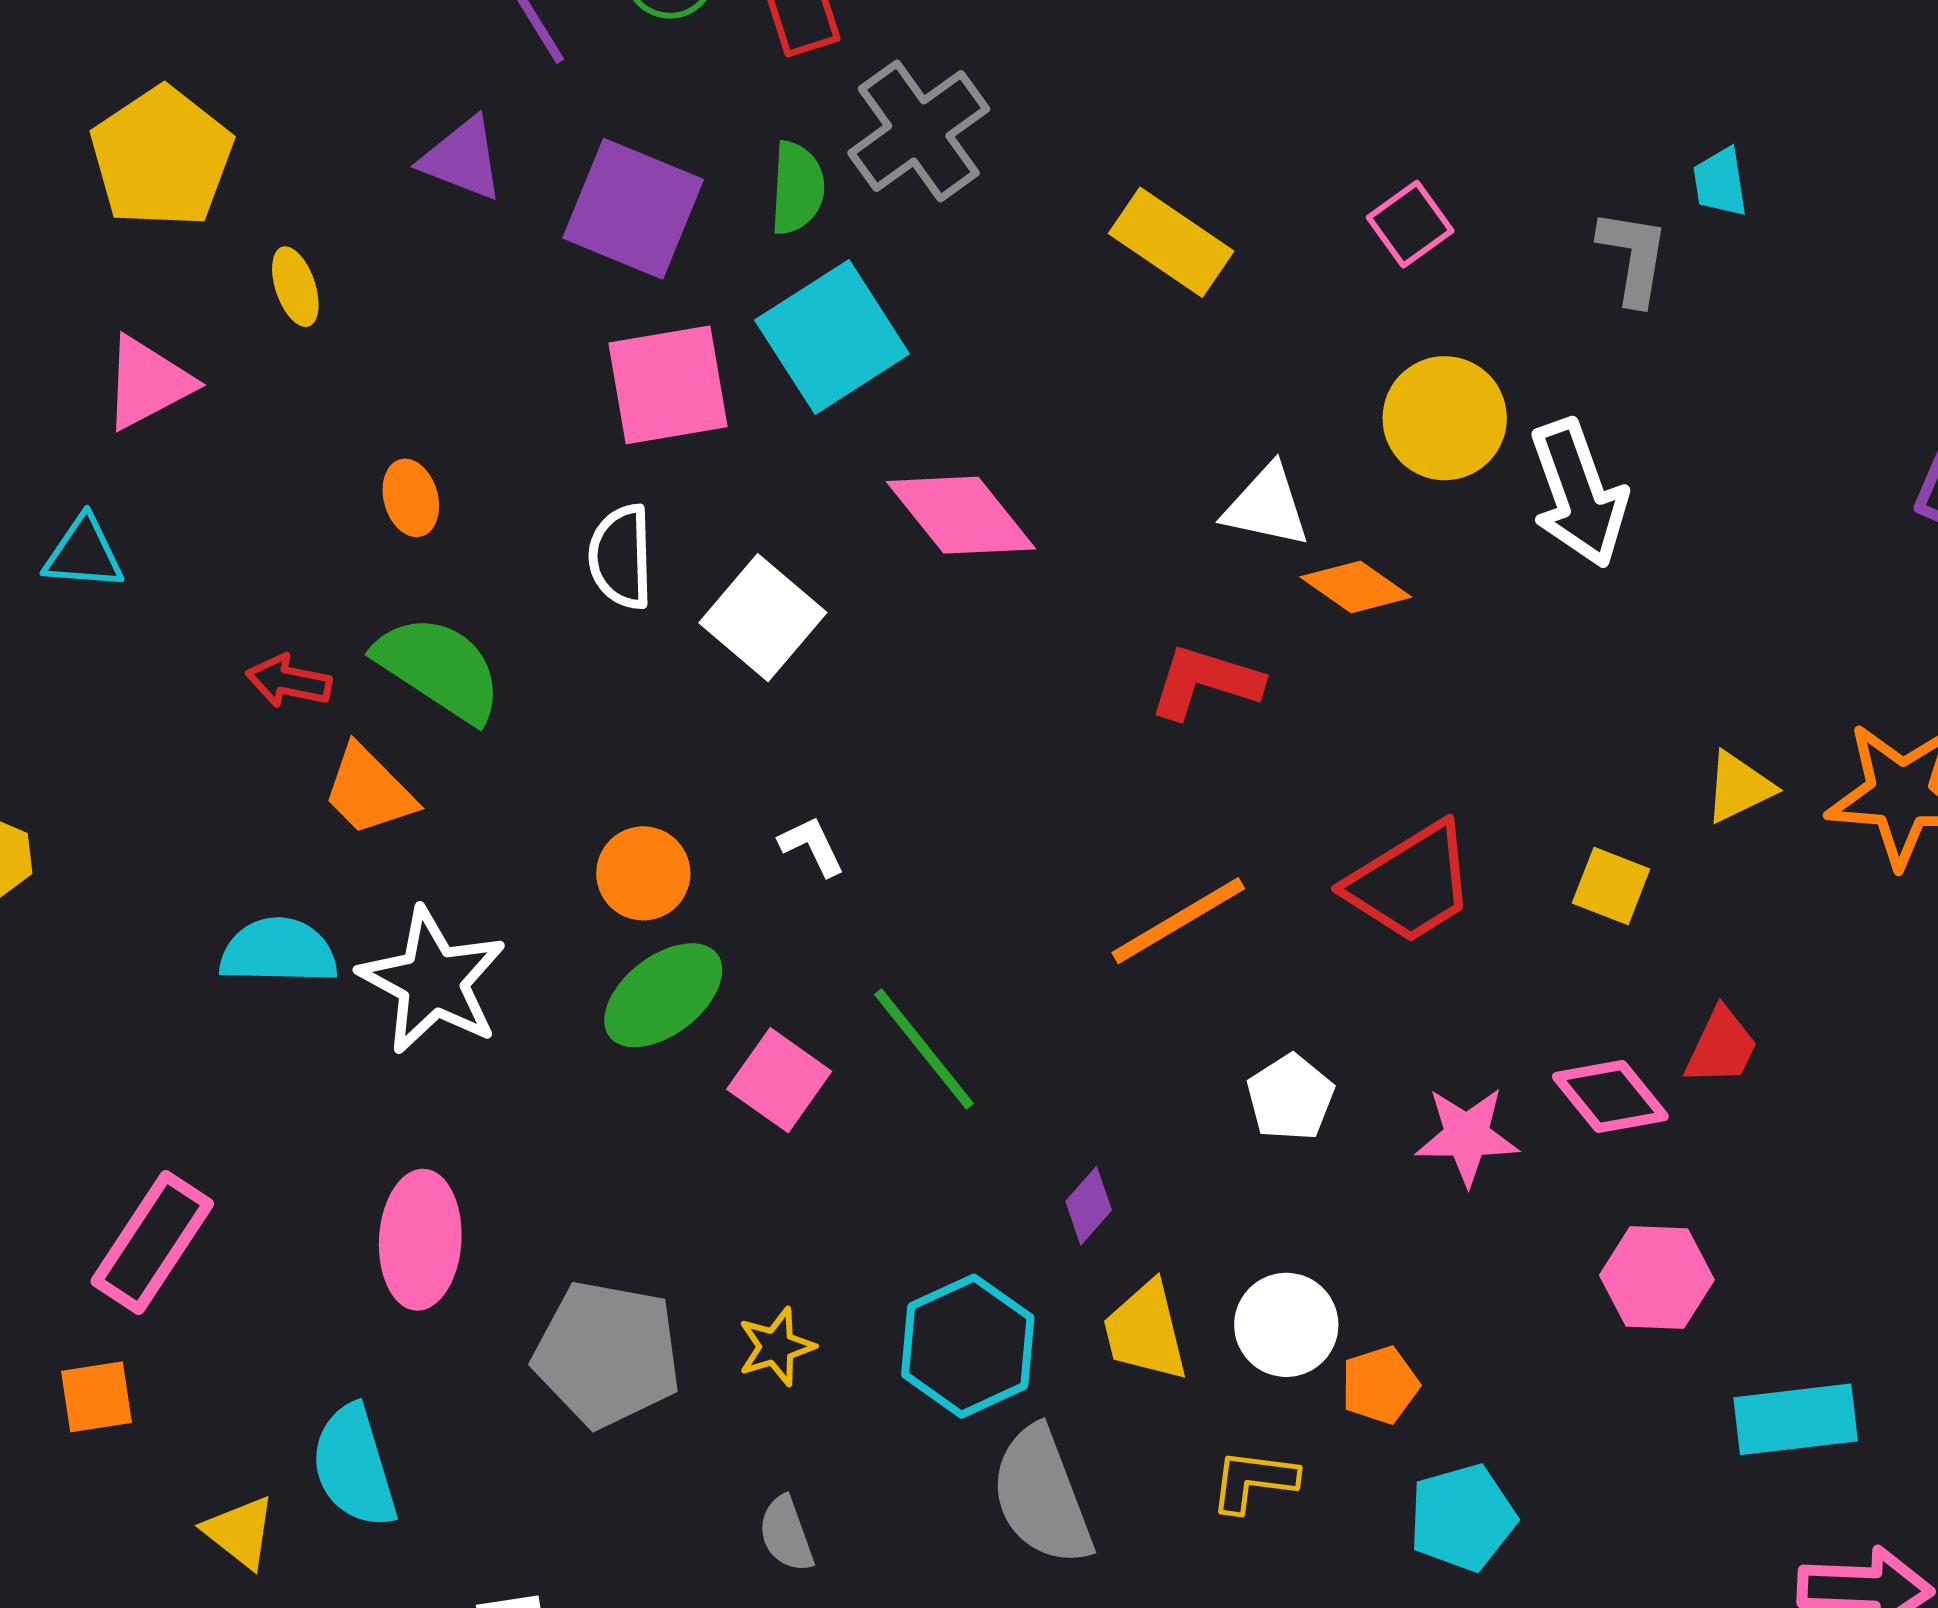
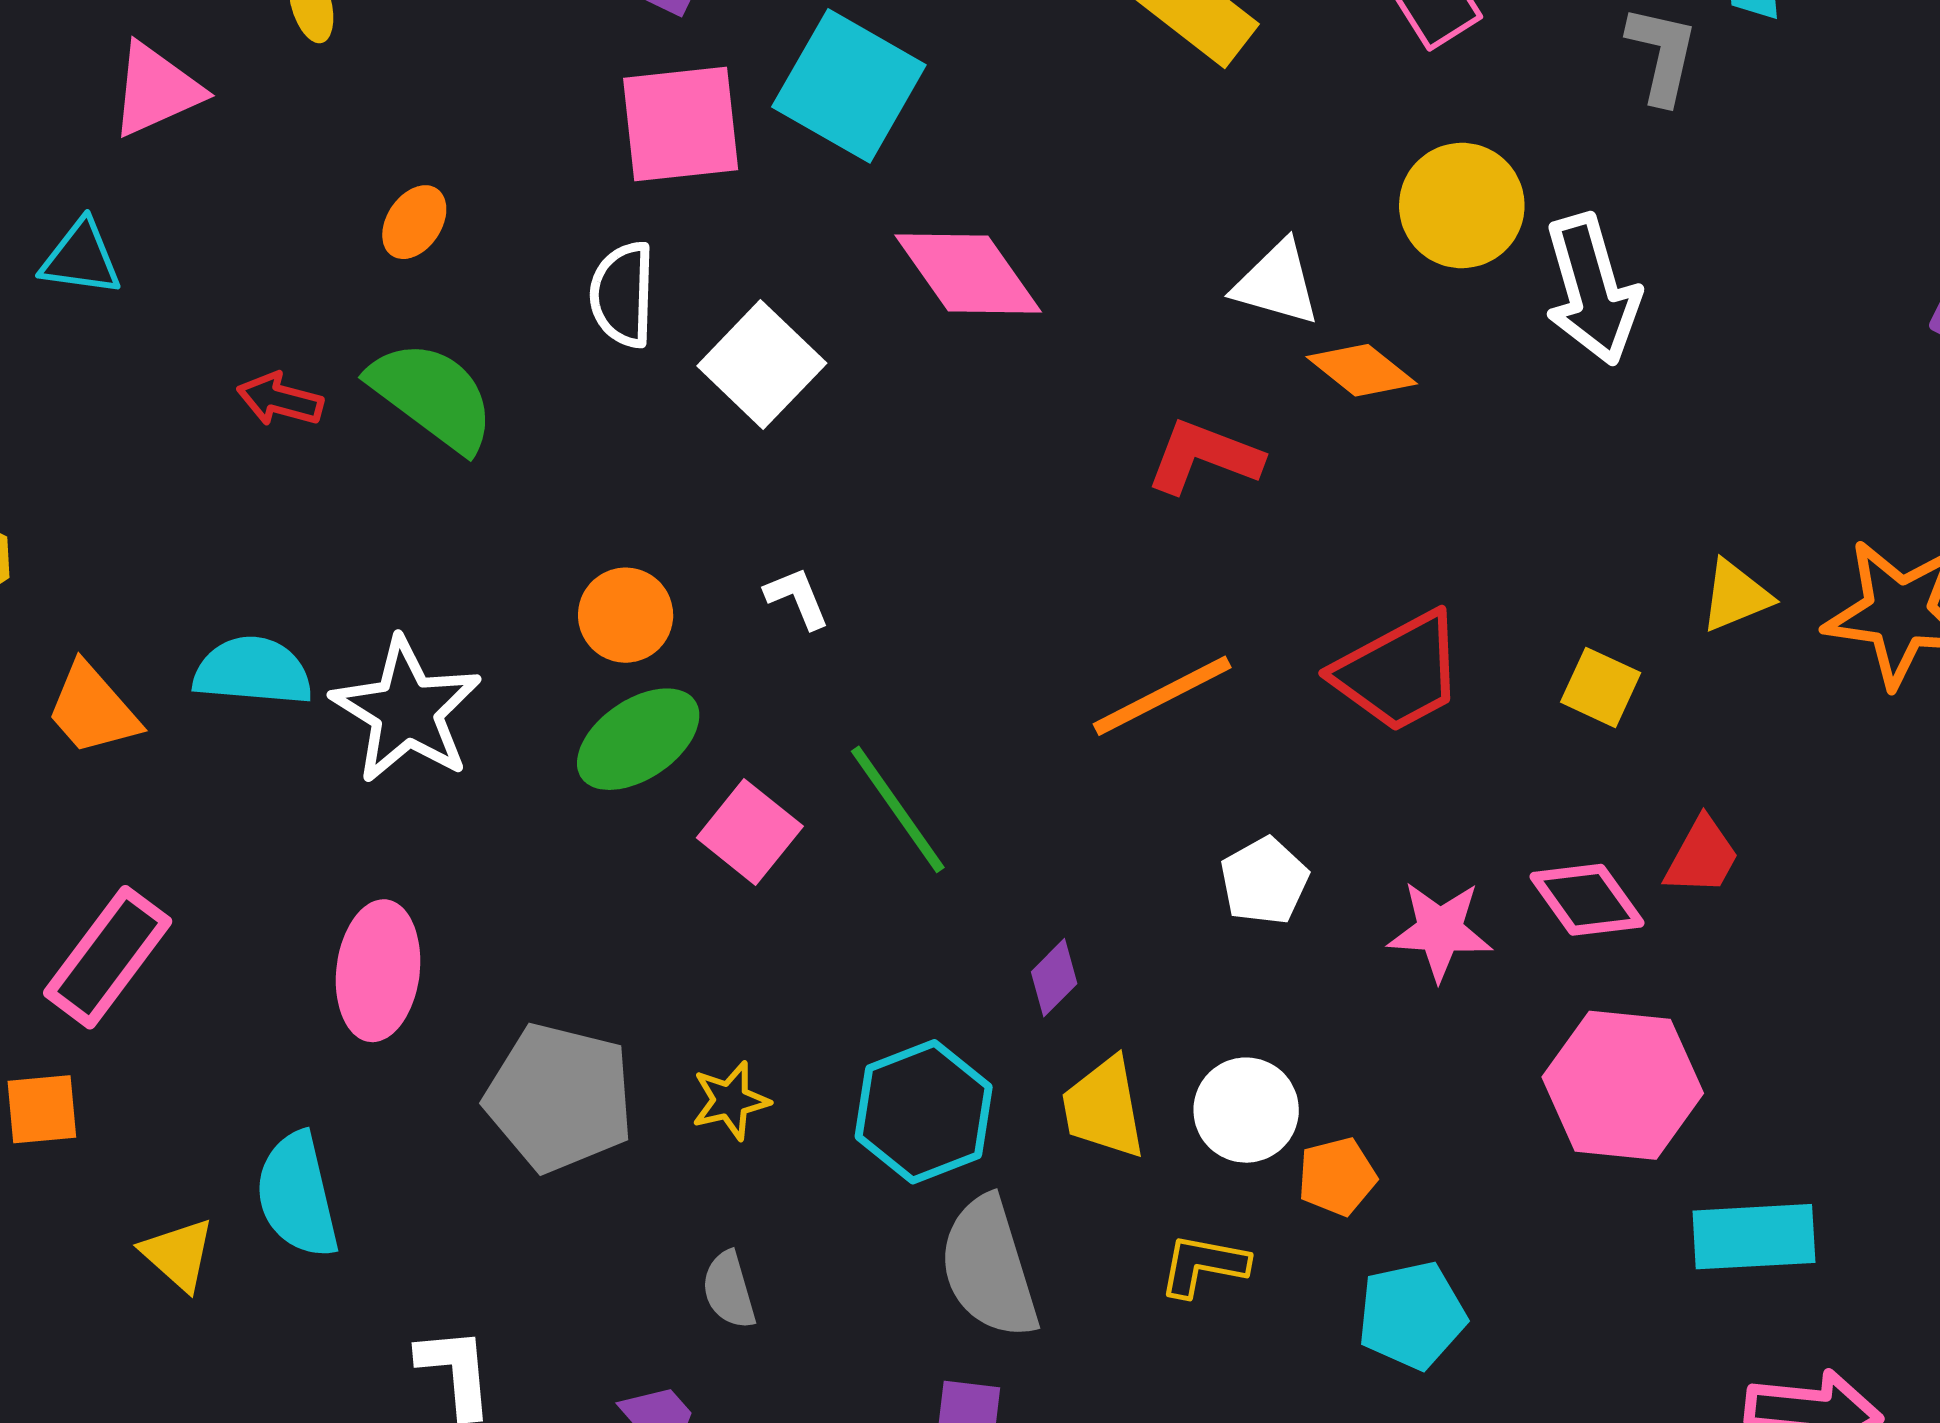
cyan square: (832, 337) -> (849, 86), turned -31
orange ellipse: (411, 498) -> (414, 222), turned 46
orange trapezoid: (369, 791) -> (93, 709), moved
pink hexagon: (1657, 1278) -> (1623, 1085), size x1.4

